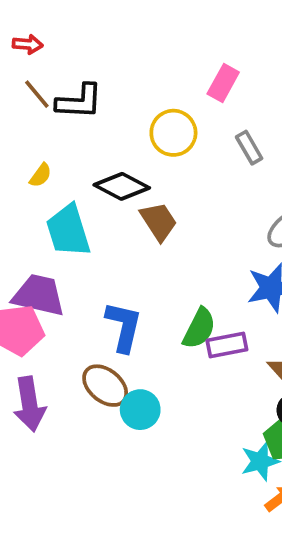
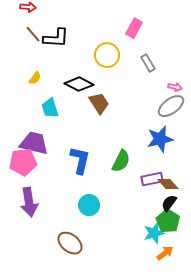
cyan trapezoid: (68, 231) -> (50, 108), size x0.7
purple rectangle: (227, 345) -> (152, 179), moved
brown ellipse: (105, 386) -> (70, 243), moved

